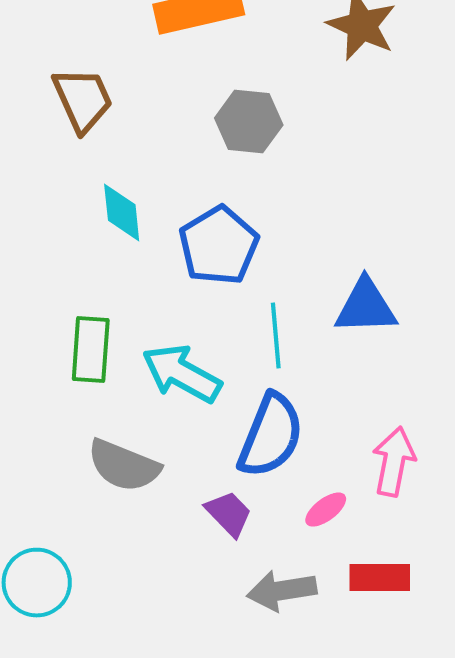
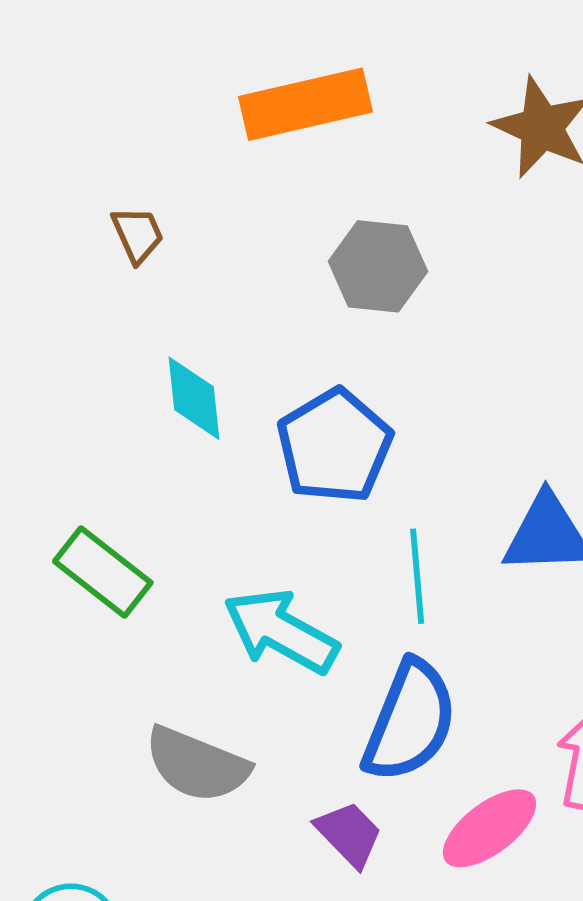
brown trapezoid: (83, 100) -> (138, 235), size x0.6
green rectangle: (91, 350) -> (103, 572), moved, turned -56
pink ellipse: (326, 510) -> (489, 828), size x1.6

